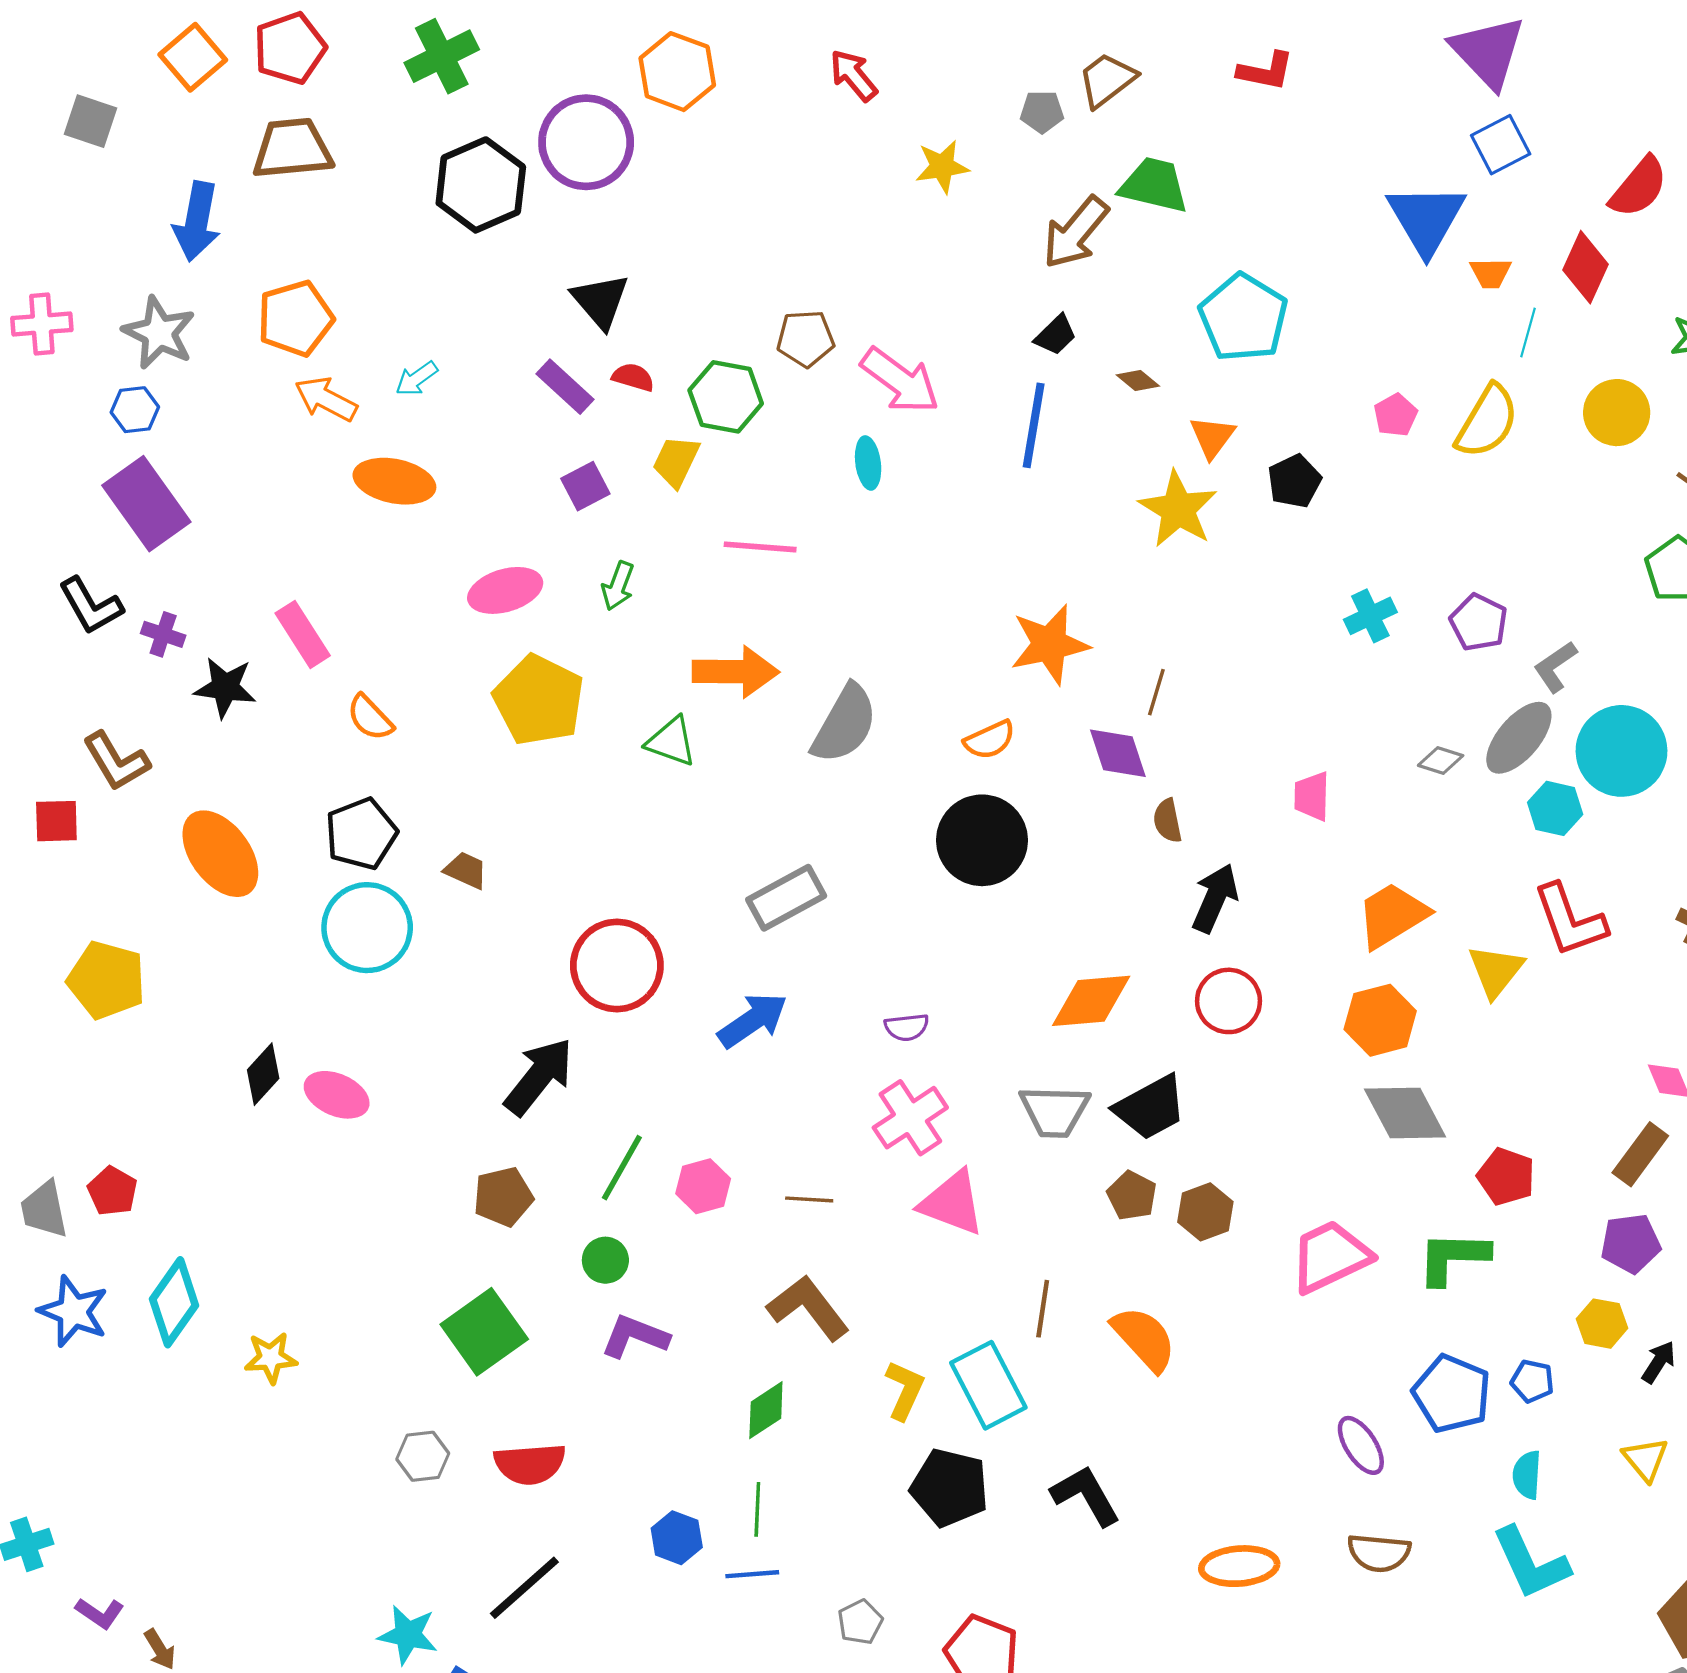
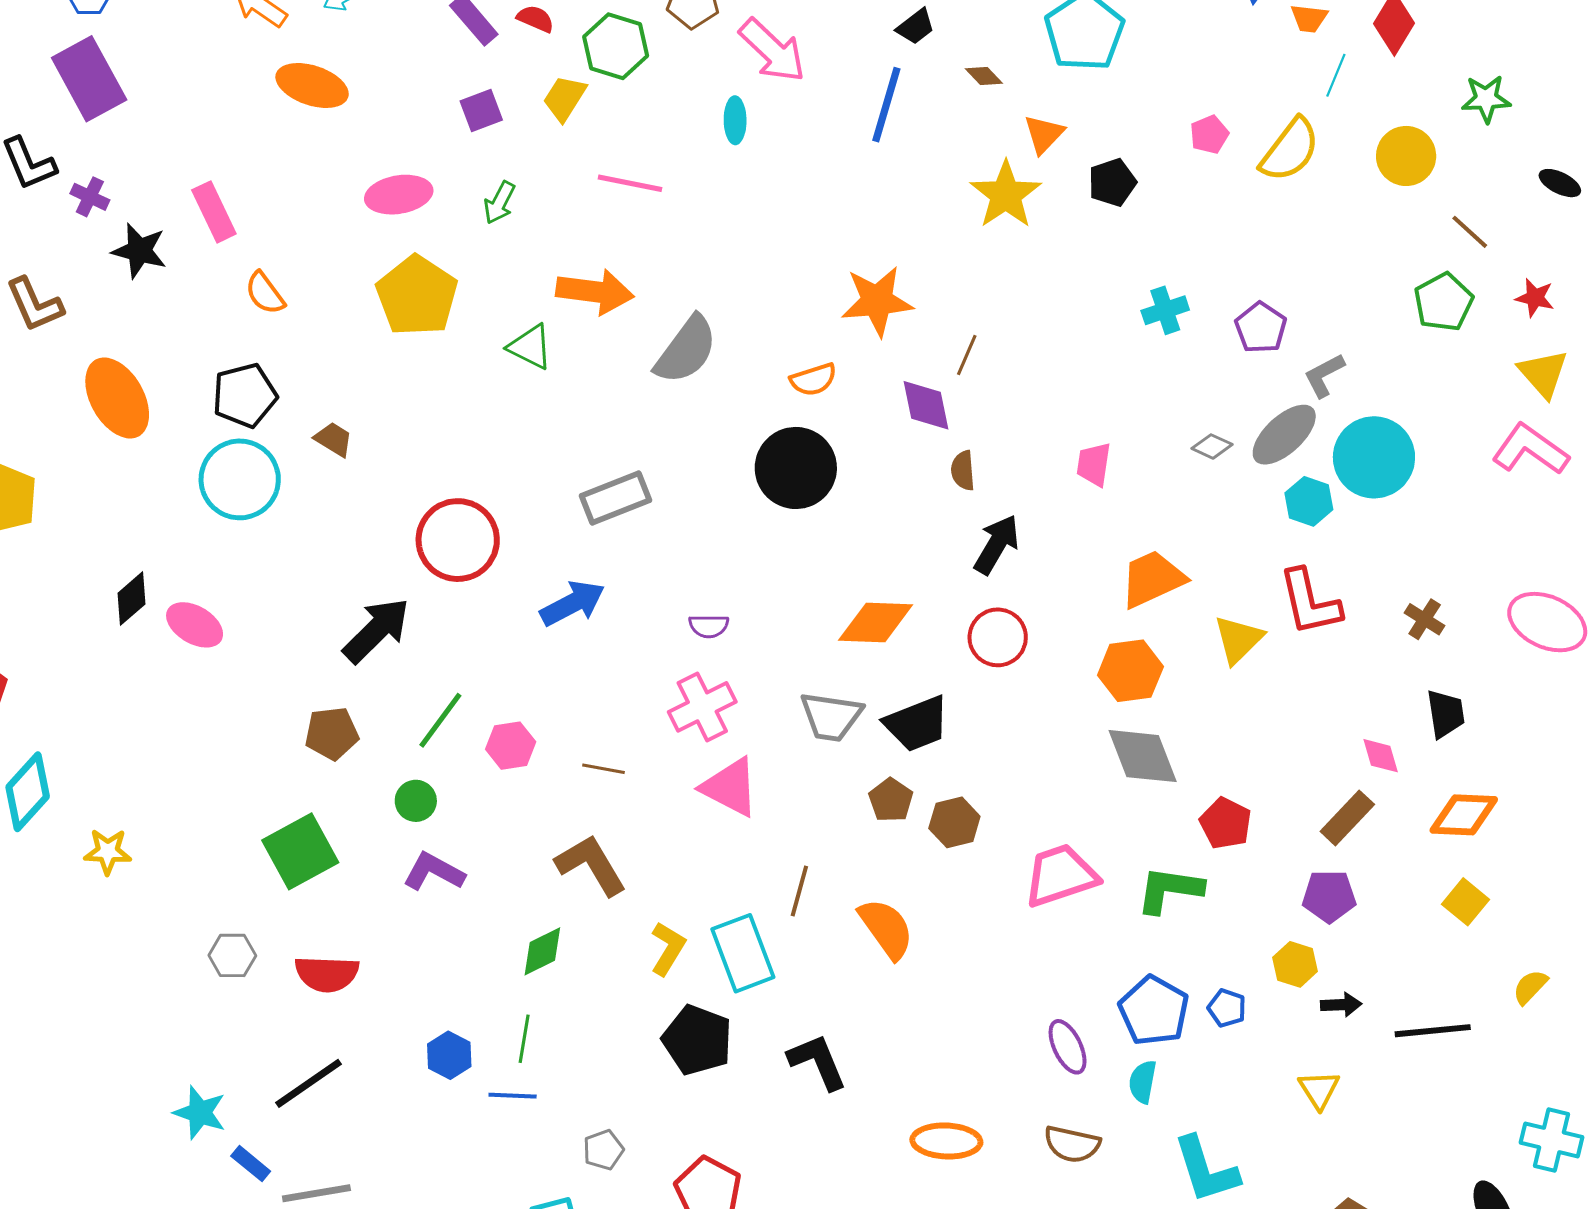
black arrow: (1659, 1362) -> (1341, 1005), turned 48
cyan semicircle: (1527, 1475) -> (1143, 1082), moved

